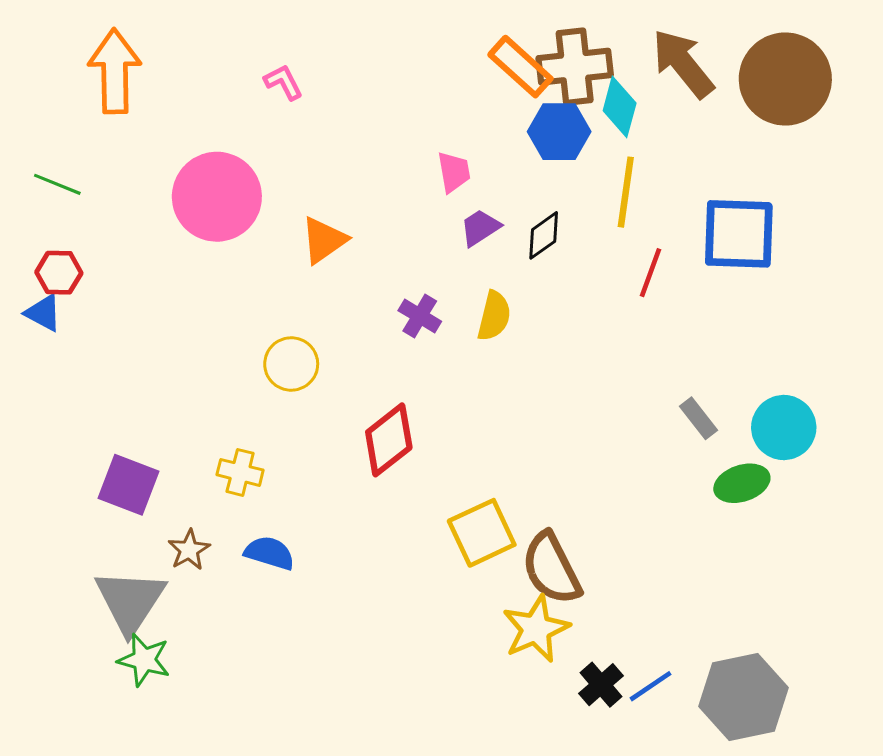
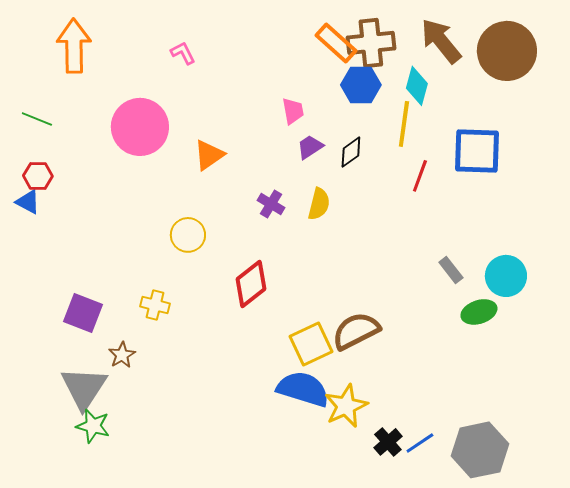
cyan diamond: (620, 107) -> (417, 86), moved
blue semicircle: (270, 553) -> (303, 389), moved, size x1.6
brown semicircle: (551, 568) -> (356, 331), moved, turned 90

